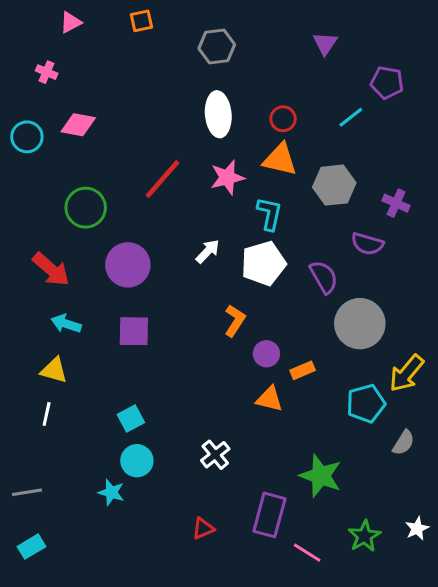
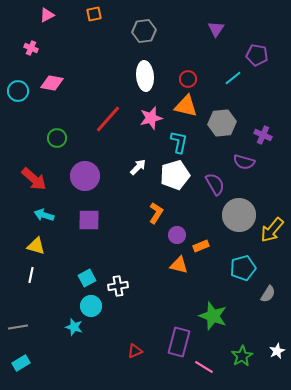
green circle: (86, 208) -> (57, 138), size x0.7
yellow arrow: (407, 373) -> (272, 230), moved
white cross: (215, 455) -> (118, 286), moved, turned 30

